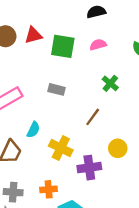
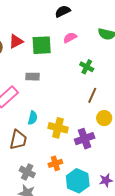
gray rectangle: (56, 89) -> (32, 77), moved
brown line: (93, 117) -> (92, 95), moved
gray cross: (13, 192) -> (27, 172), turned 35

